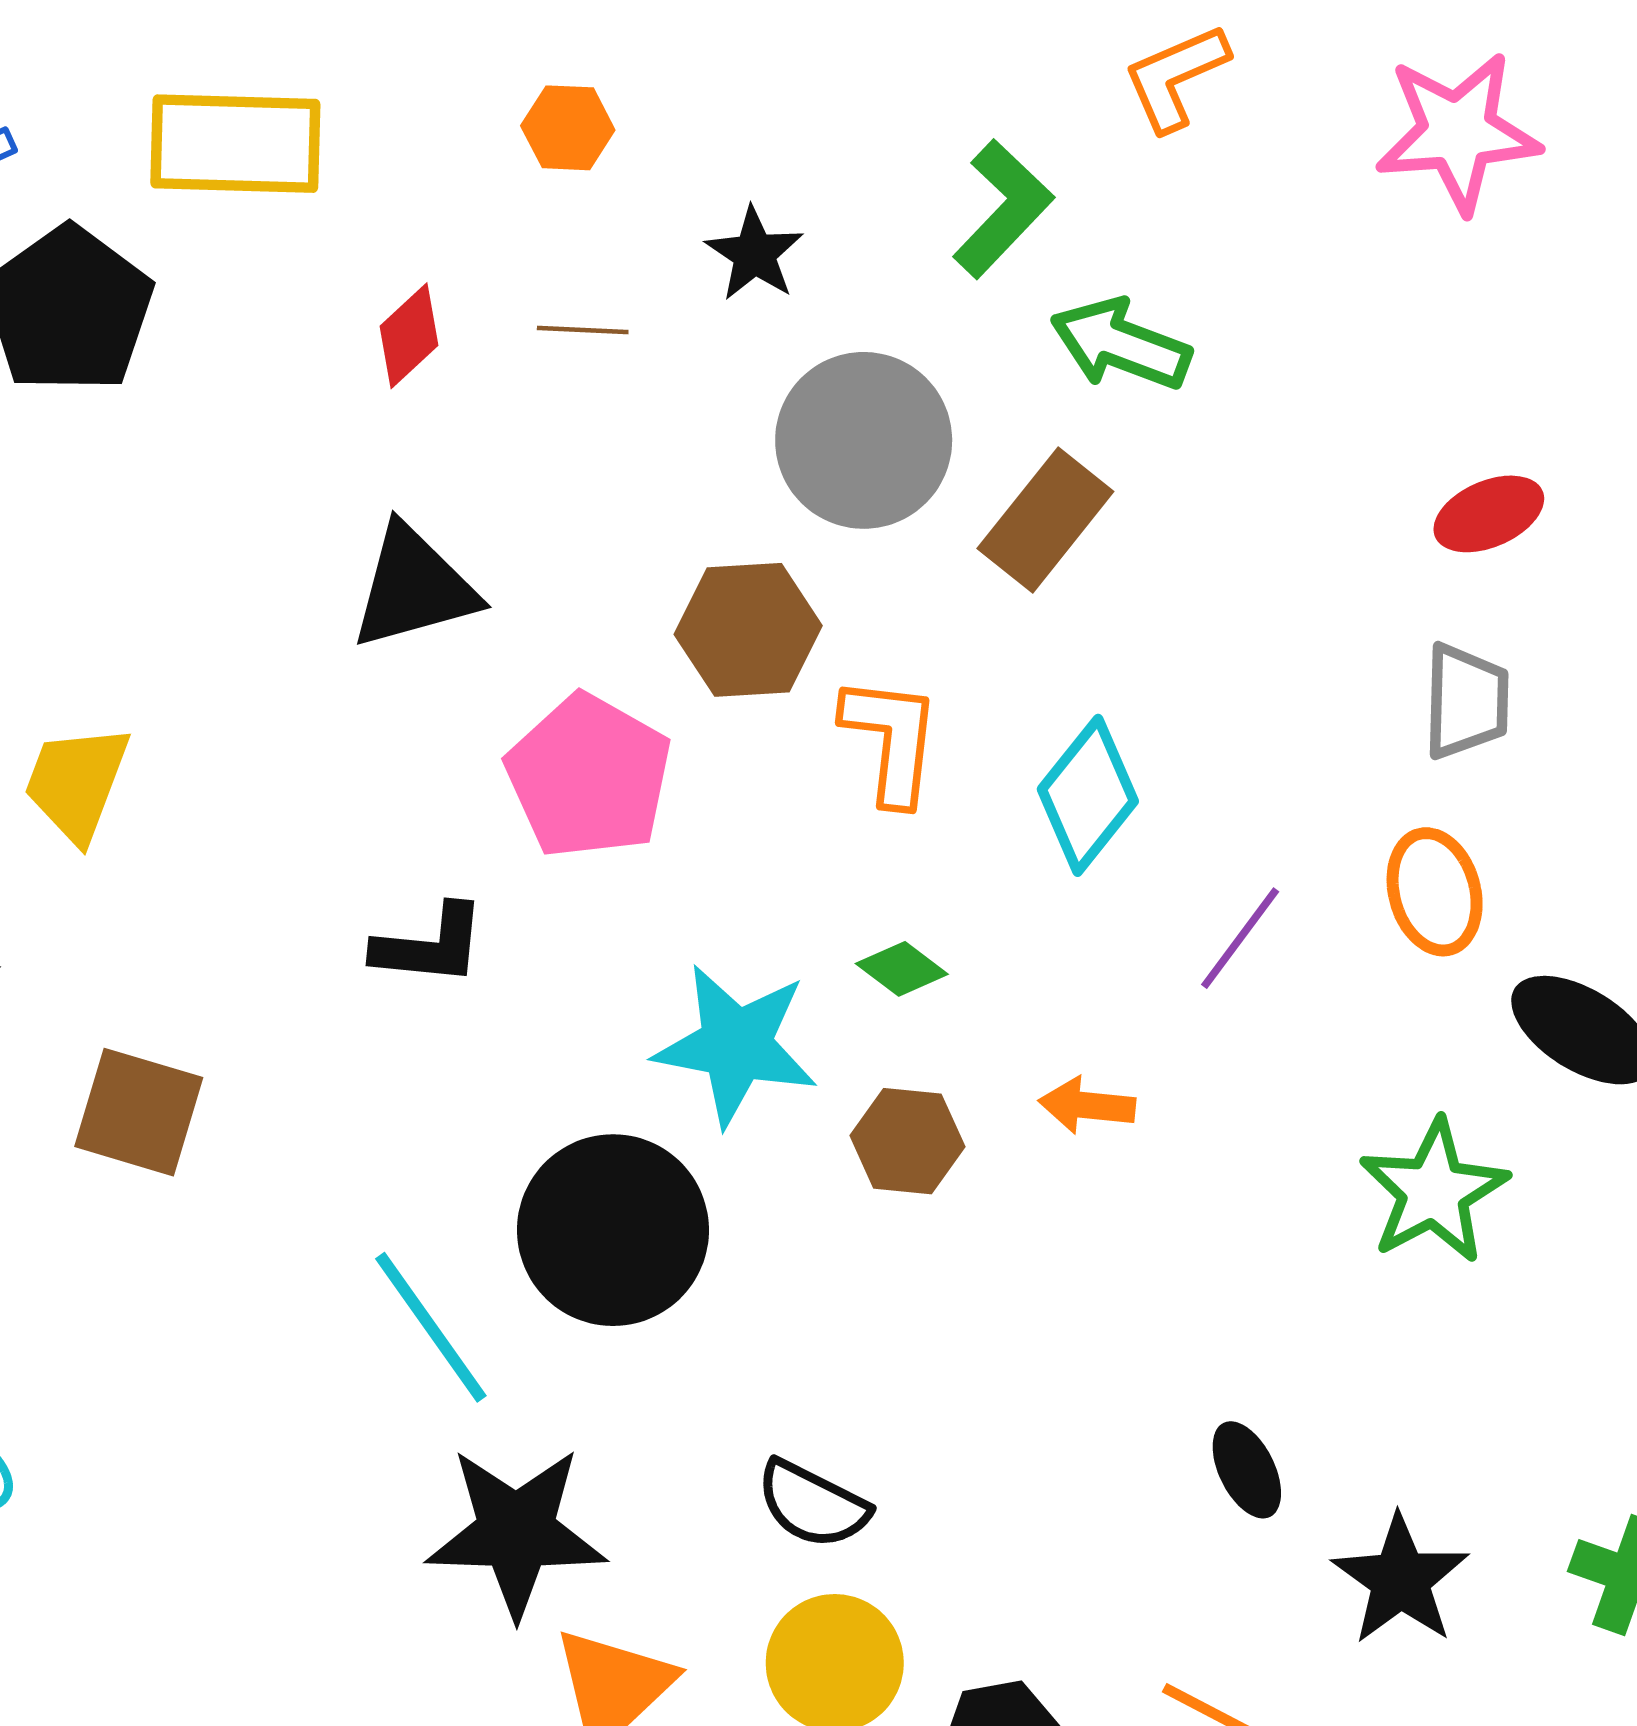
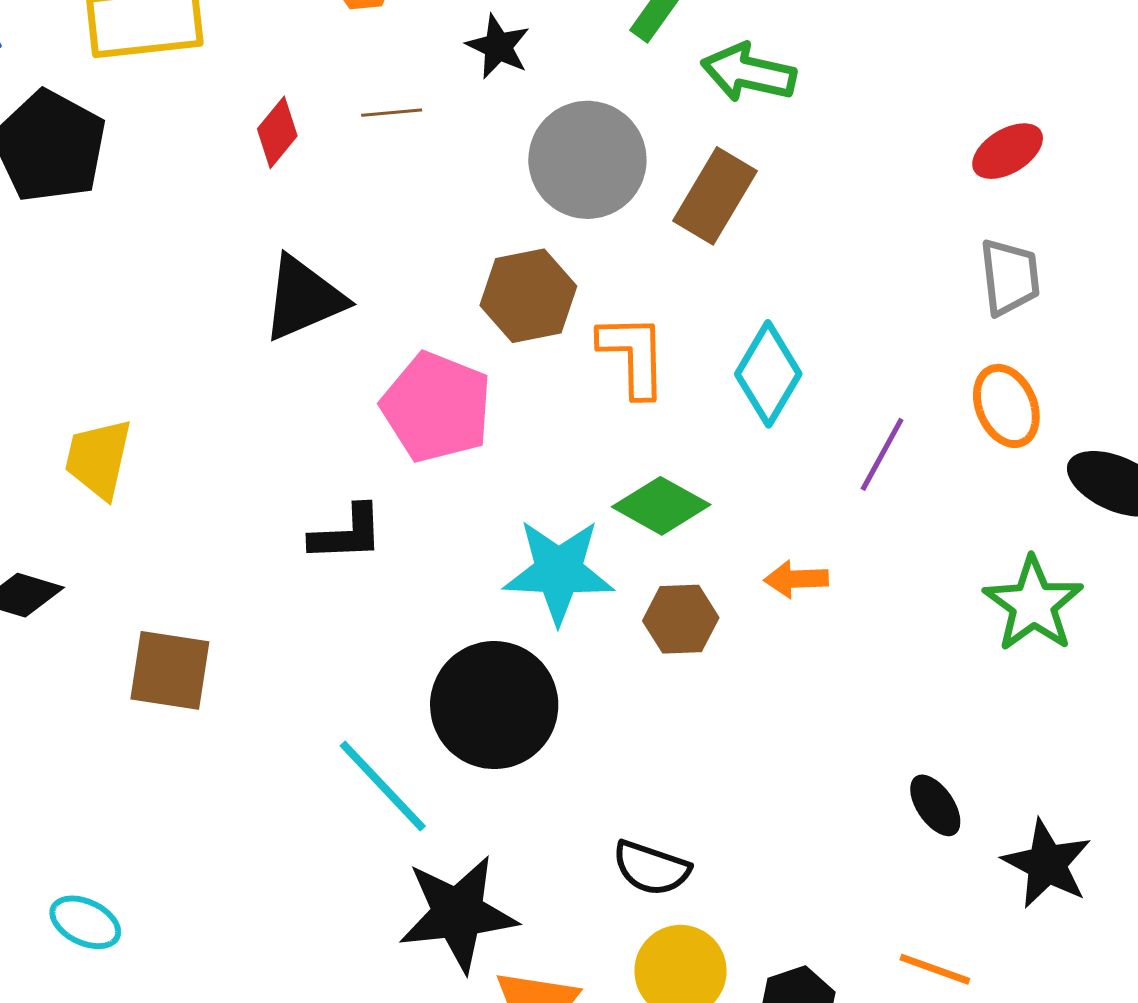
green diamond: (902, 969) -> (661, 506), size x1.6

